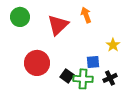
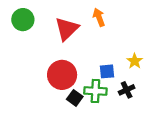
yellow star: (113, 45) -> (135, 61), moved
red circle: (37, 63) -> (62, 75), moved
black square: (67, 76) -> (75, 98), moved

